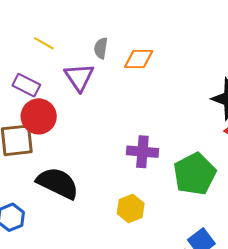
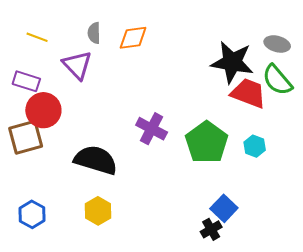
purple cross: (142, 152) -> (152, 129), turned 32
black semicircle: (58, 183) -> (96, 160), moved
yellow hexagon: (131, 209) -> (98, 211), moved

